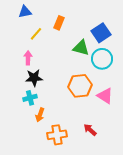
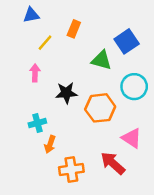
cyan circle: (102, 59) -> (134, 87), moved
black star: (34, 78) -> (66, 93), moved
pink triangle: (105, 96) -> (132, 138), moved
red arrow: (90, 130) -> (113, 163), size x1.5

